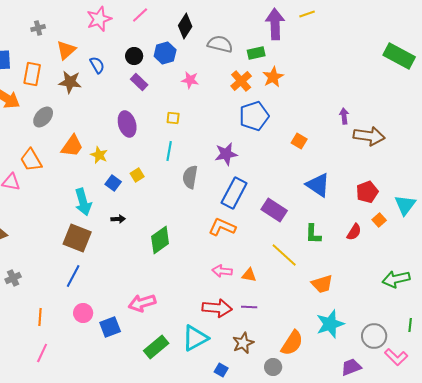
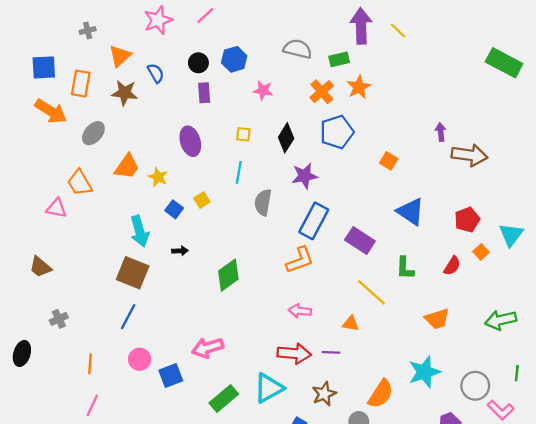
yellow line: (307, 14) -> (398, 31), moved, turned 63
black diamond: (185, 26) -> (286, 138), moved
purple rectangle: (139, 82) -> (204, 93), turned 42
orange L-shape: (222, 227) -> (300, 260), turned 136
orange triangle: (249, 275) -> (351, 323), moved
orange trapezoid: (322, 284) -> (437, 319), moved

